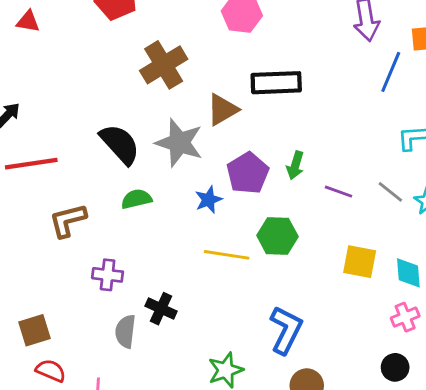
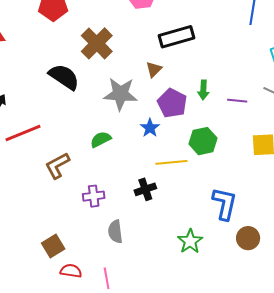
brown triangle: (222, 110) -> (154, 69), moved, size x0.7
black semicircle: (120, 144) -> (64, 77), moved
black cross: (161, 309) -> (145, 189), moved, turned -30

